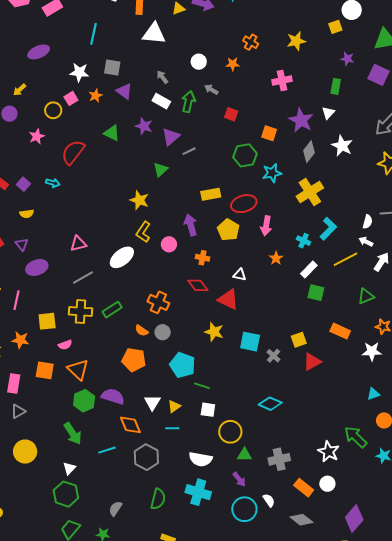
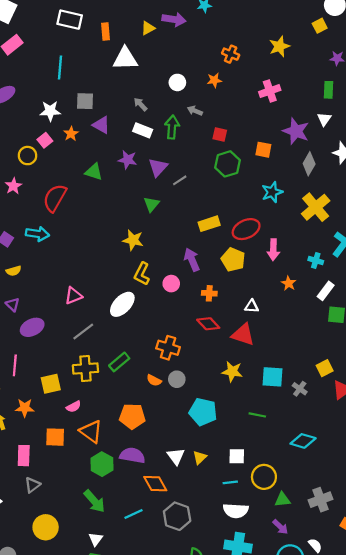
green hexagon: (245, 155) -> (228, 164), moved
cyan arrow: (53, 183) -> (37, 234), size x1.5
orange pentagon: (134, 360) -> (132, 416), moved
green line: (202, 386) -> (257, 415), moved
cyan line: (172, 428) -> (230, 482), moved

